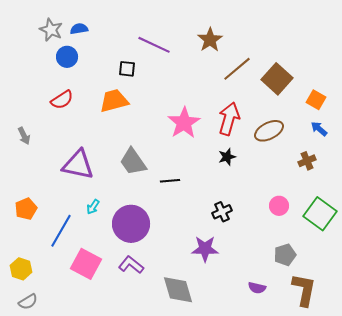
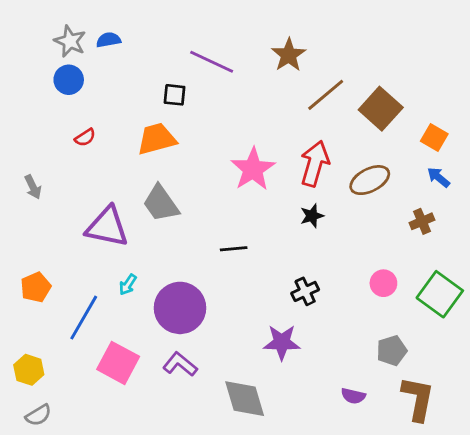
blue circle: (67, 57) -> (69, 80), moved
red semicircle: (62, 100) -> (85, 137), size x0.7
gray trapezoid: (133, 162) -> (161, 203), moved

